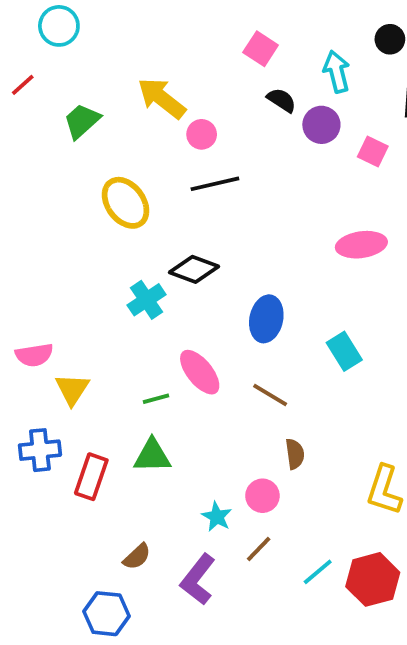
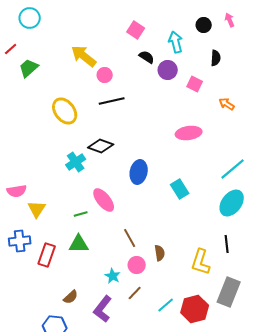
green trapezoid: (82, 121) -> (29, 68), moved
brown line: (270, 395) -> (130, 238), moved, turned 30
brown semicircle: (295, 454) -> (160, 253), moved

